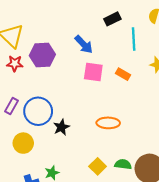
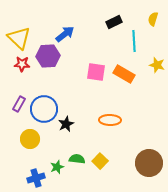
blue arrow: (84, 44) -> (65, 34), moved, turned -84
orange rectangle: (123, 74) -> (124, 74), size x1.5
green semicircle: (123, 164) -> (77, 159), moved

